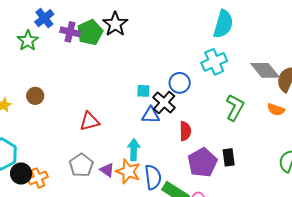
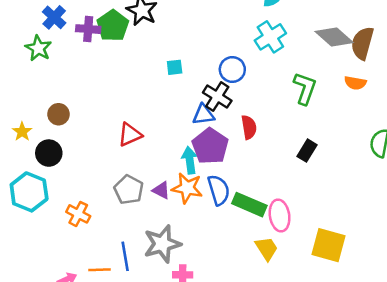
cyan square: (143, 91) -> (175, 67), moved
black rectangle: (229, 157) -> (307, 151), turned 48
purple pentagon: (202, 163) -> (210, 146), moved
black circle: (21, 173) -> (49, 153), moved
orange cross: (38, 178) -> (78, 214), turned -30

